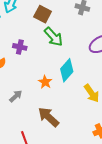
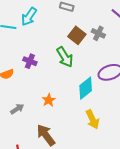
brown square: (43, 14) -> (77, 35), moved
cyan diamond: (67, 70) -> (86, 88), moved

